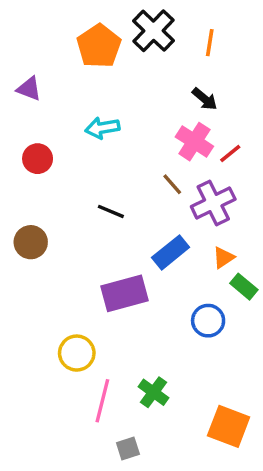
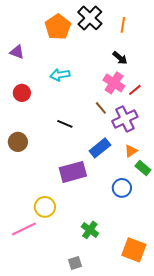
pink line: (102, 401) -> (24, 229), moved, turned 50

